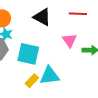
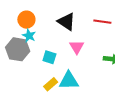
pink triangle: (69, 40) -> (77, 47), moved
cyan square: (28, 54) -> (49, 57), size x0.6

